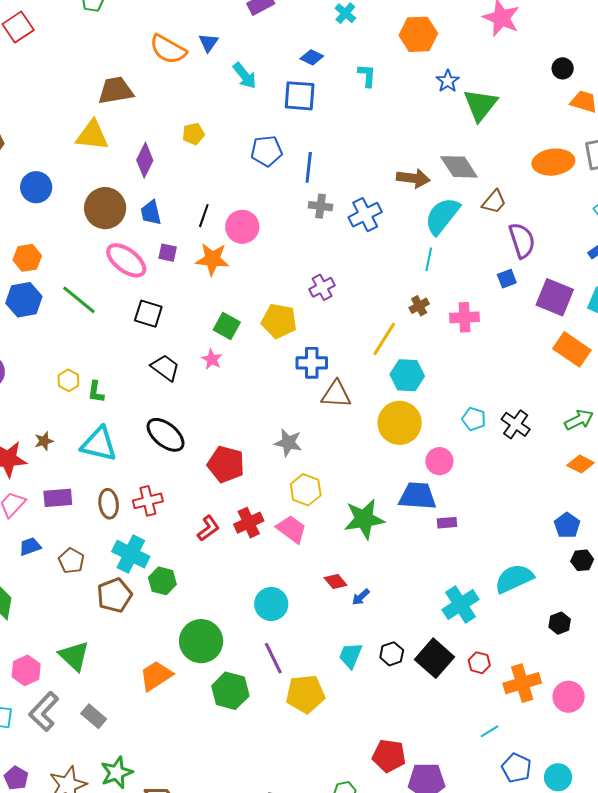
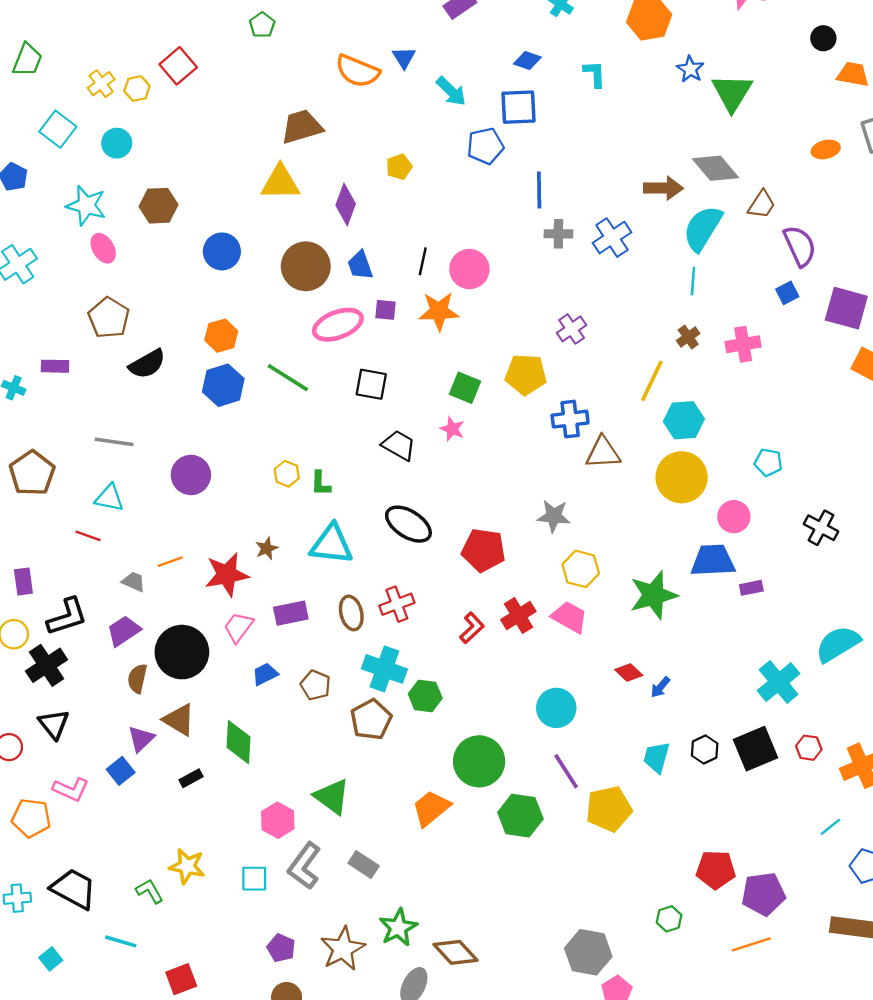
blue pentagon: (267, 151) -> (485, 146), moved
orange ellipse: (553, 162) -> (826, 149), size x0.6
pink ellipse: (126, 260) -> (338, 325), turned -51
black cross: (516, 424) -> (821, 528), moved
black square: (434, 658) -> (756, 749), turned 33

